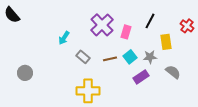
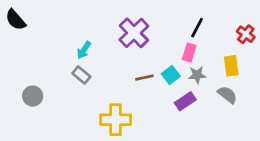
pink rectangle: (126, 32) -> (189, 53), moved
yellow rectangle: (166, 42) -> (231, 66), moved
gray rectangle: (83, 57) -> (81, 75), moved

